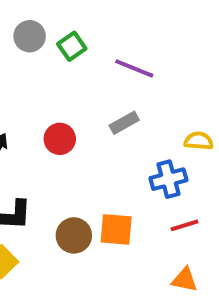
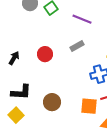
orange square: (116, 229) -> (89, 106), moved

